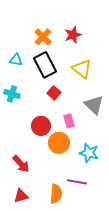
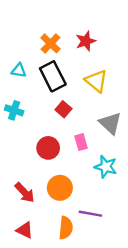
orange circle: (59, 143) -> (60, 188), moved
cyan star: (89, 153) -> (106, 167), moved
red triangle: (21, 196) -> (25, 230), turned 42

